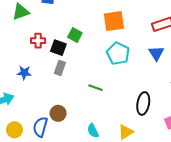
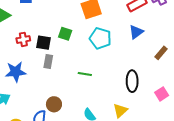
green square: (75, 35) -> (65, 34), moved
blue triangle: (156, 53) -> (136, 32), turned 35
blue star: (24, 73) -> (16, 72), size x1.5

